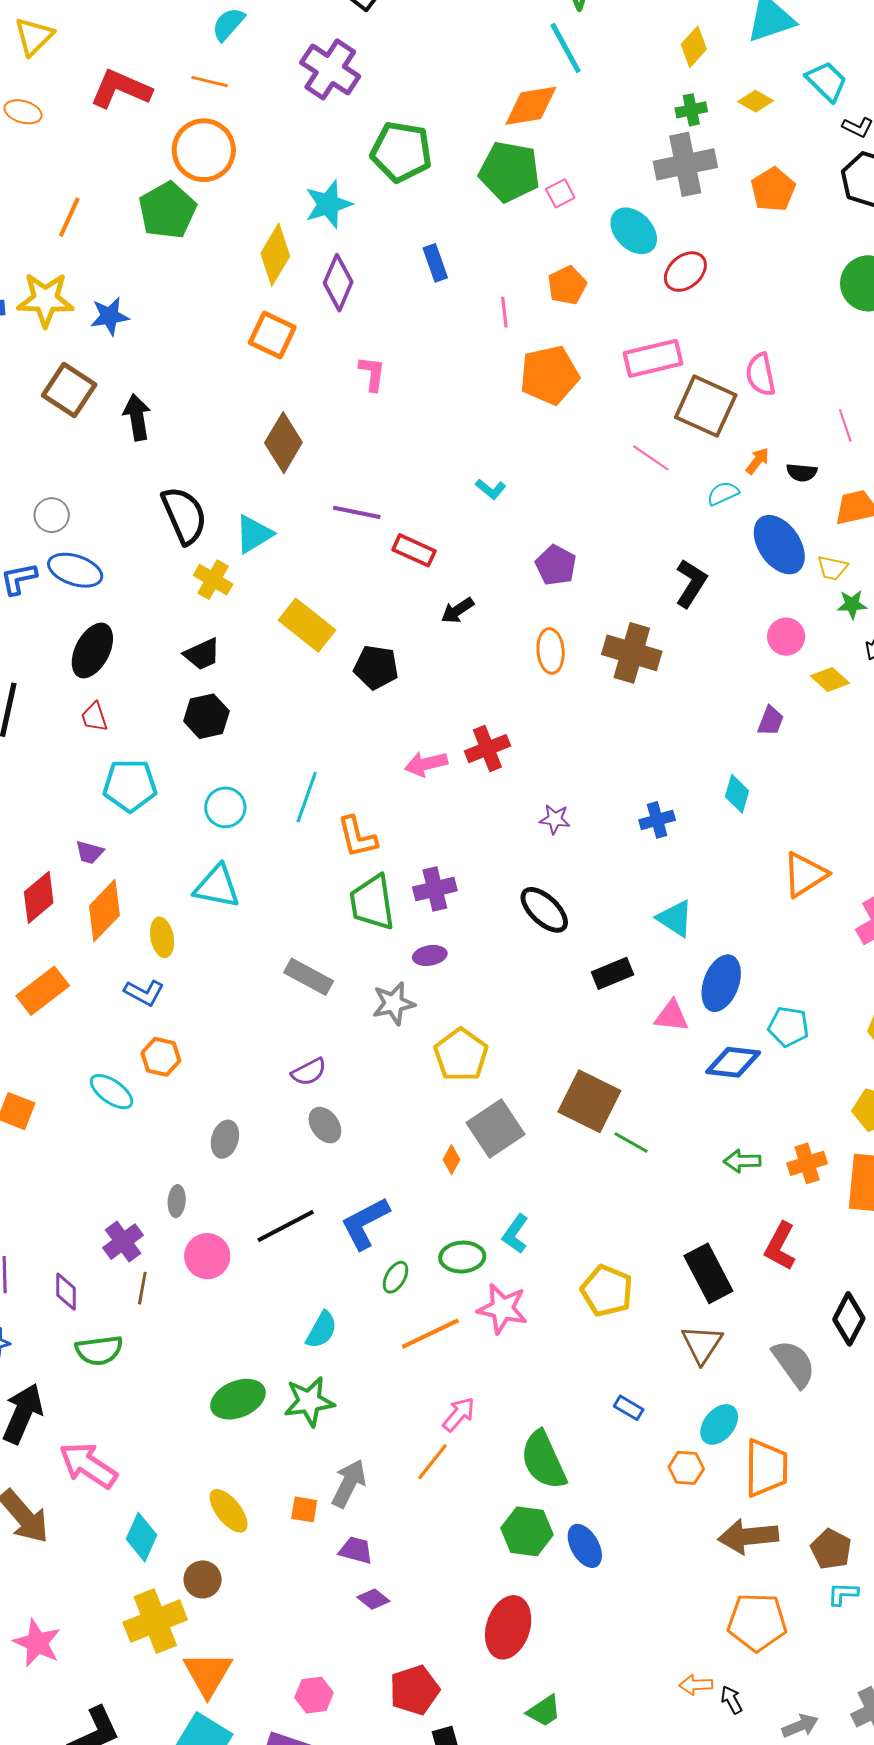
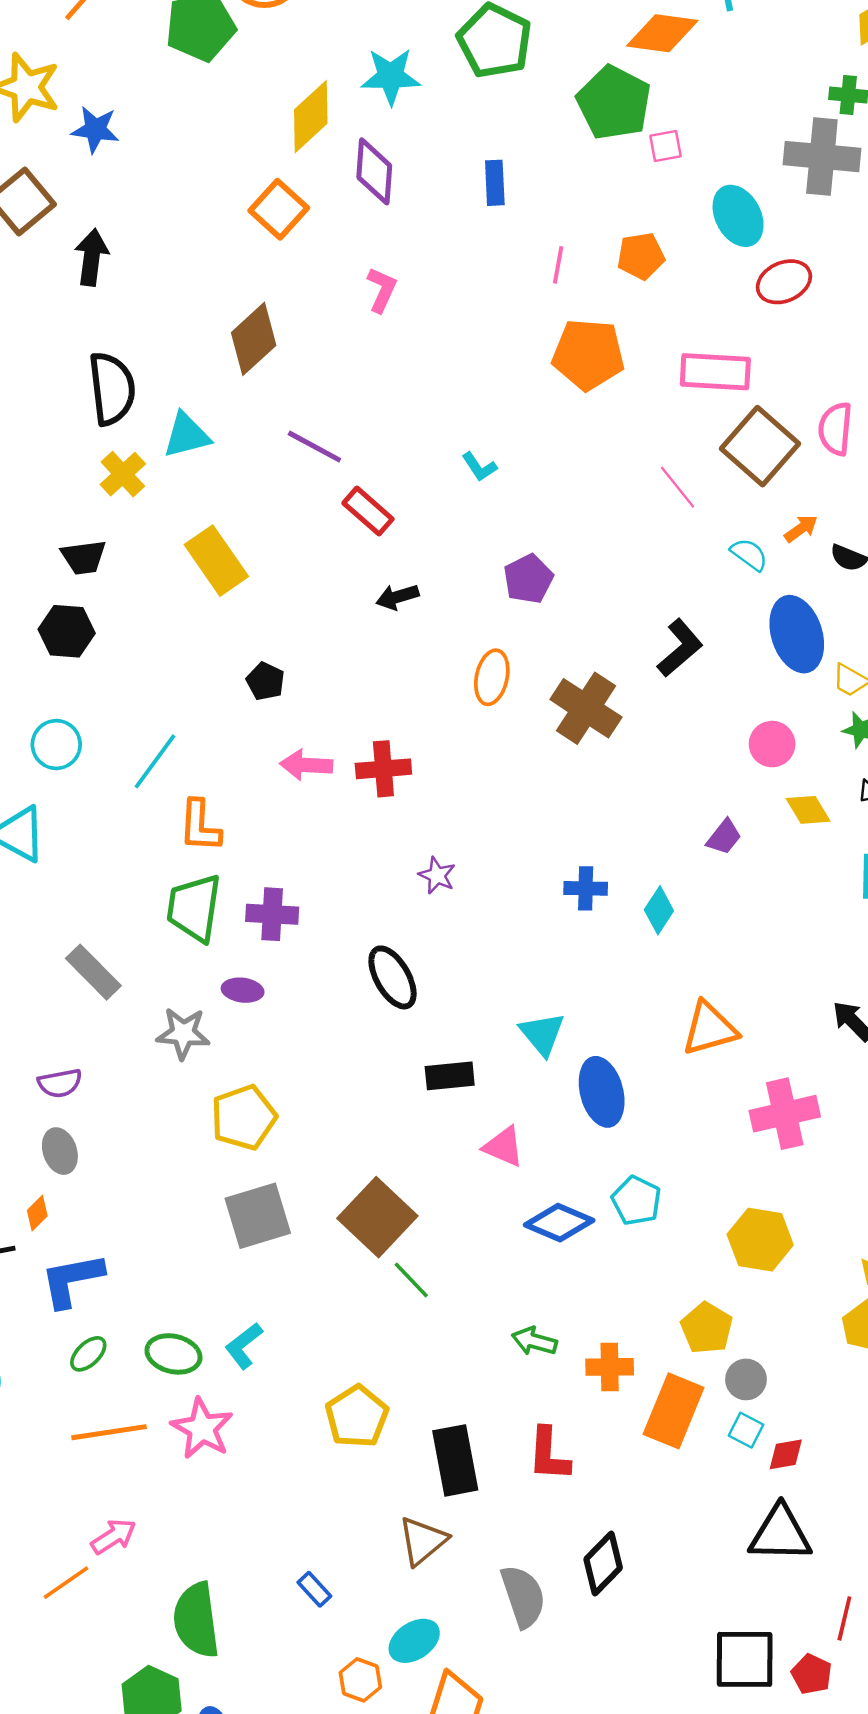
purple diamond: (338, 283) -> (374, 171), turned -36
cyan semicircle: (723, 493) -> (749, 554), turned 44
black pentagon: (376, 667) -> (265, 681), moved, size x0.7
blue cross: (657, 820) -> (586, 888), moved
blue ellipse: (721, 983) -> (602, 1092), moved, turned -52
orange diamond: (452, 1160) -> (37, 1213), moved
red L-shape: (780, 1246) -> (549, 1454), turned -42
yellow pentagon: (607, 1291) -> (357, 1416), moved

